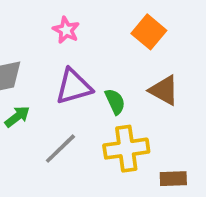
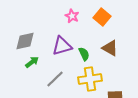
pink star: (66, 30) -> (72, 16), moved

